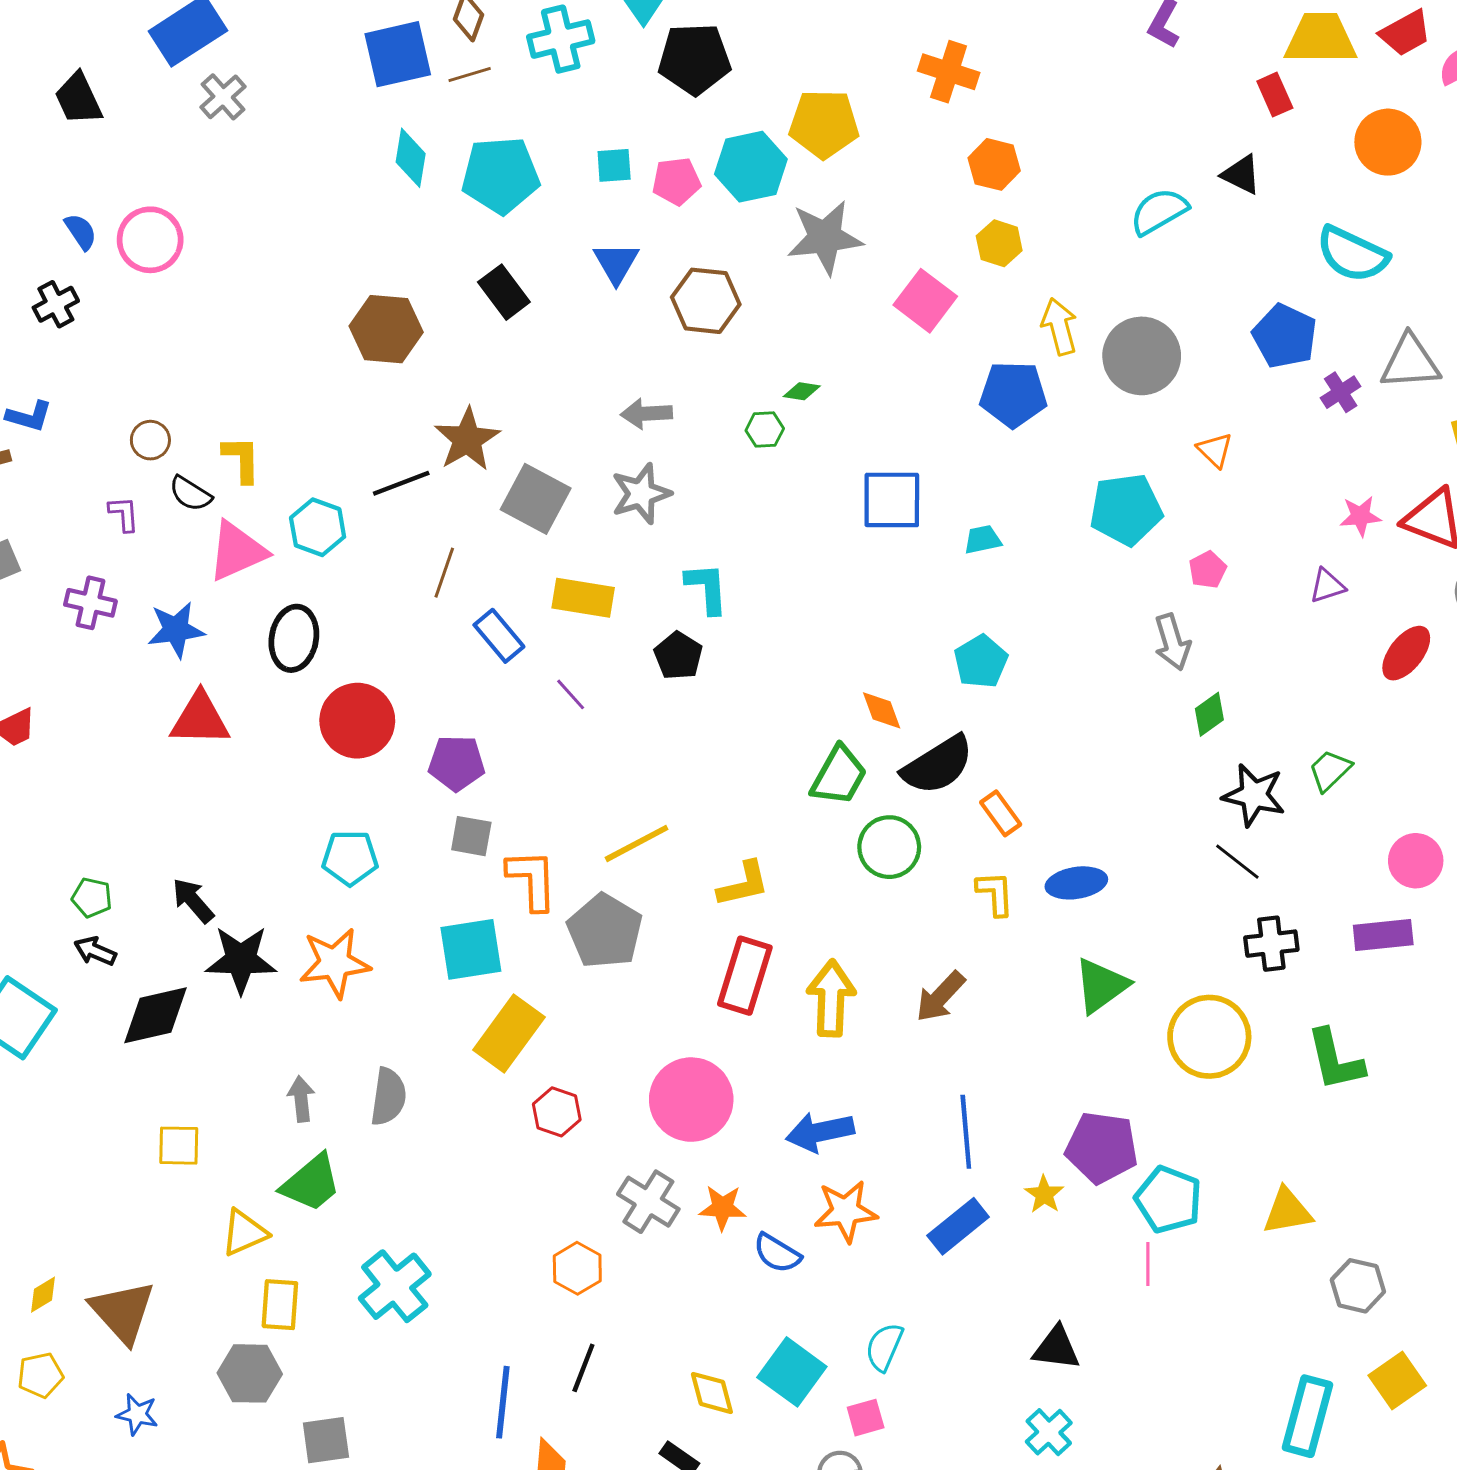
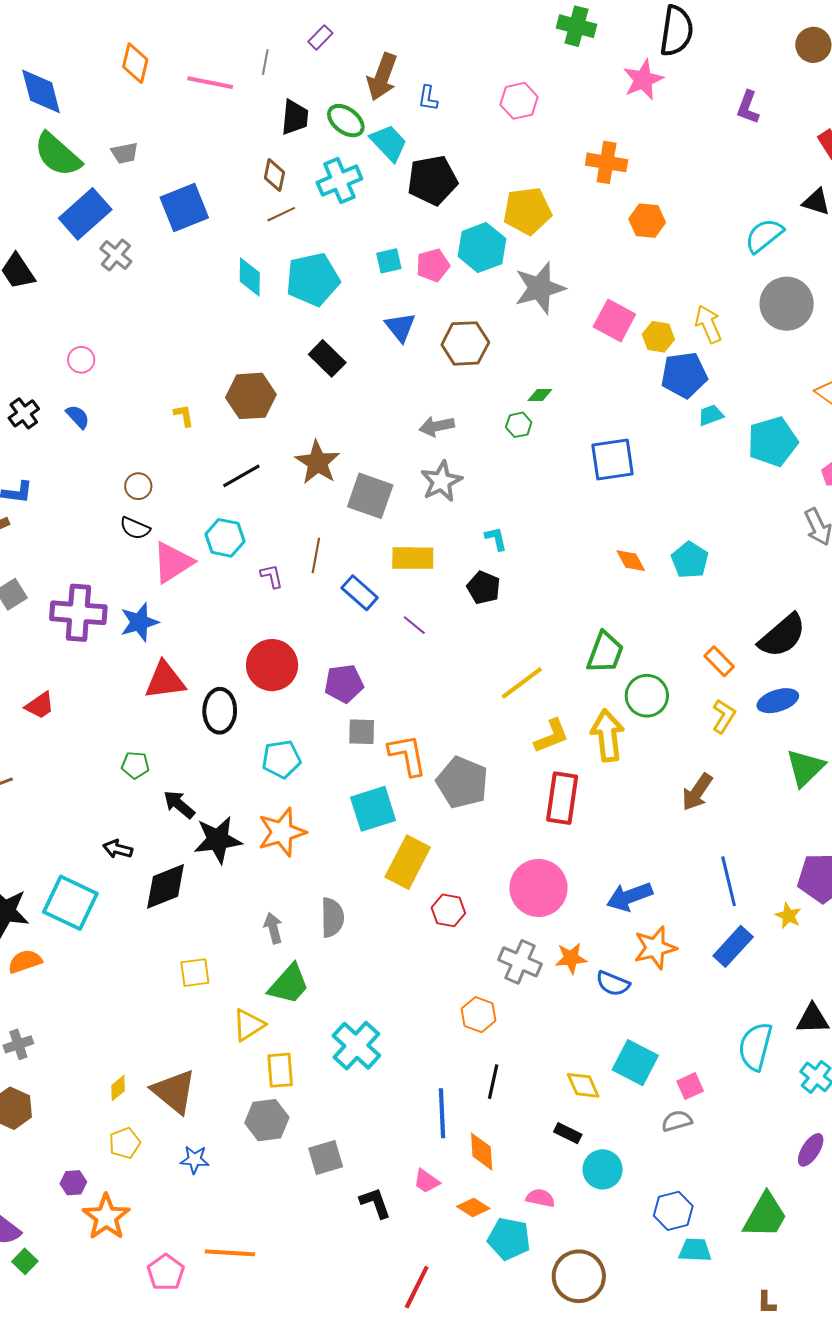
blue square: (398, 54) -> (184, 207), moved
blue semicircle: (81, 232) -> (78, 417), moved
pink circle: (150, 240) -> (81, 360), size x0.6
yellow hexagon: (999, 243) -> (658, 337), moved
gray circle: (1142, 356) -> (787, 304), moved
brown circle: (150, 440) -> (138, 486), moved
yellow L-shape: (242, 459) -> (184, 415), moved, size x0.7
black line: (401, 483) -> (241, 476), moved
purple L-shape: (124, 514) -> (272, 576), moved
cyan trapezoid: (983, 540) -> (711, 415), moved
cyan L-shape: (707, 588) -> (496, 539), size x0.7
purple cross: (90, 603) -> (78, 613), size x1.6
black ellipse: (294, 638) -> (220, 711), moved
orange diamond: (882, 710) -> (631, 561), moved
black semicircle: (938, 765) -> (782, 636), moved
yellow line: (637, 843) -> (522, 683), moved
yellow L-shape: (995, 893) -> (724, 716), turned 44
green pentagon: (92, 898) -> (135, 765), moved
yellow arrow: (831, 998) -> (608, 735), moved
cyan semicircle: (884, 1347) -> (755, 1046), moved, size x1.4

